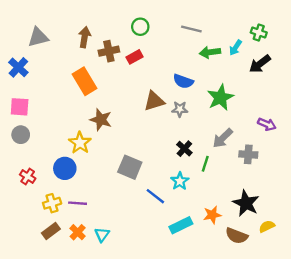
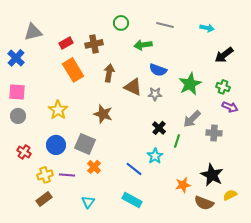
green cross: (259, 33) -> (223, 87), moved
brown arrow: (85, 37) -> (109, 73), moved
cyan arrow: (235, 48) -> (207, 28), moved, turned -112
green arrow: (210, 52) -> (143, 45), moved
red rectangle: (134, 57) -> (66, 43), moved
brown triangle: (154, 101) -> (133, 87), turned 42
brown star: (101, 120) -> (103, 114), moved
yellow star: (80, 143) -> (58, 110), moved
gray square: (130, 167) -> (85, 144), moved
cyan rectangle: (181, 225) -> (132, 200), moved, turned 54
orange cross: (78, 232) -> (94, 167), moved

